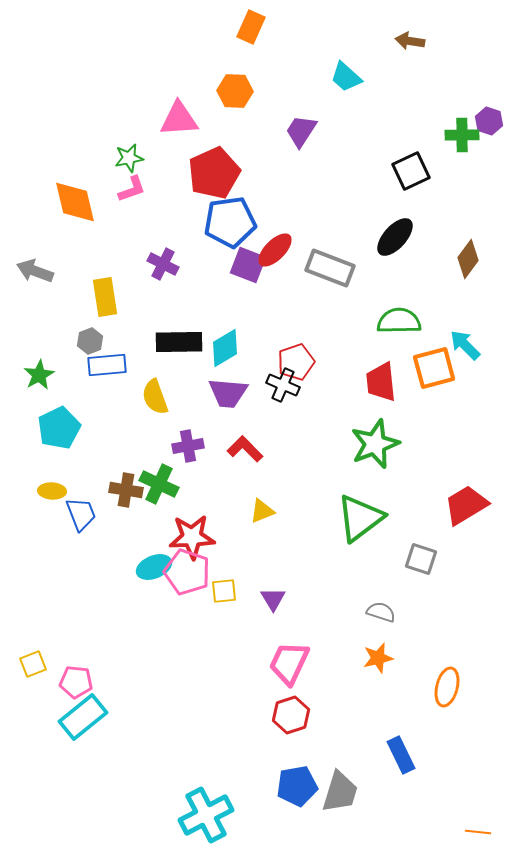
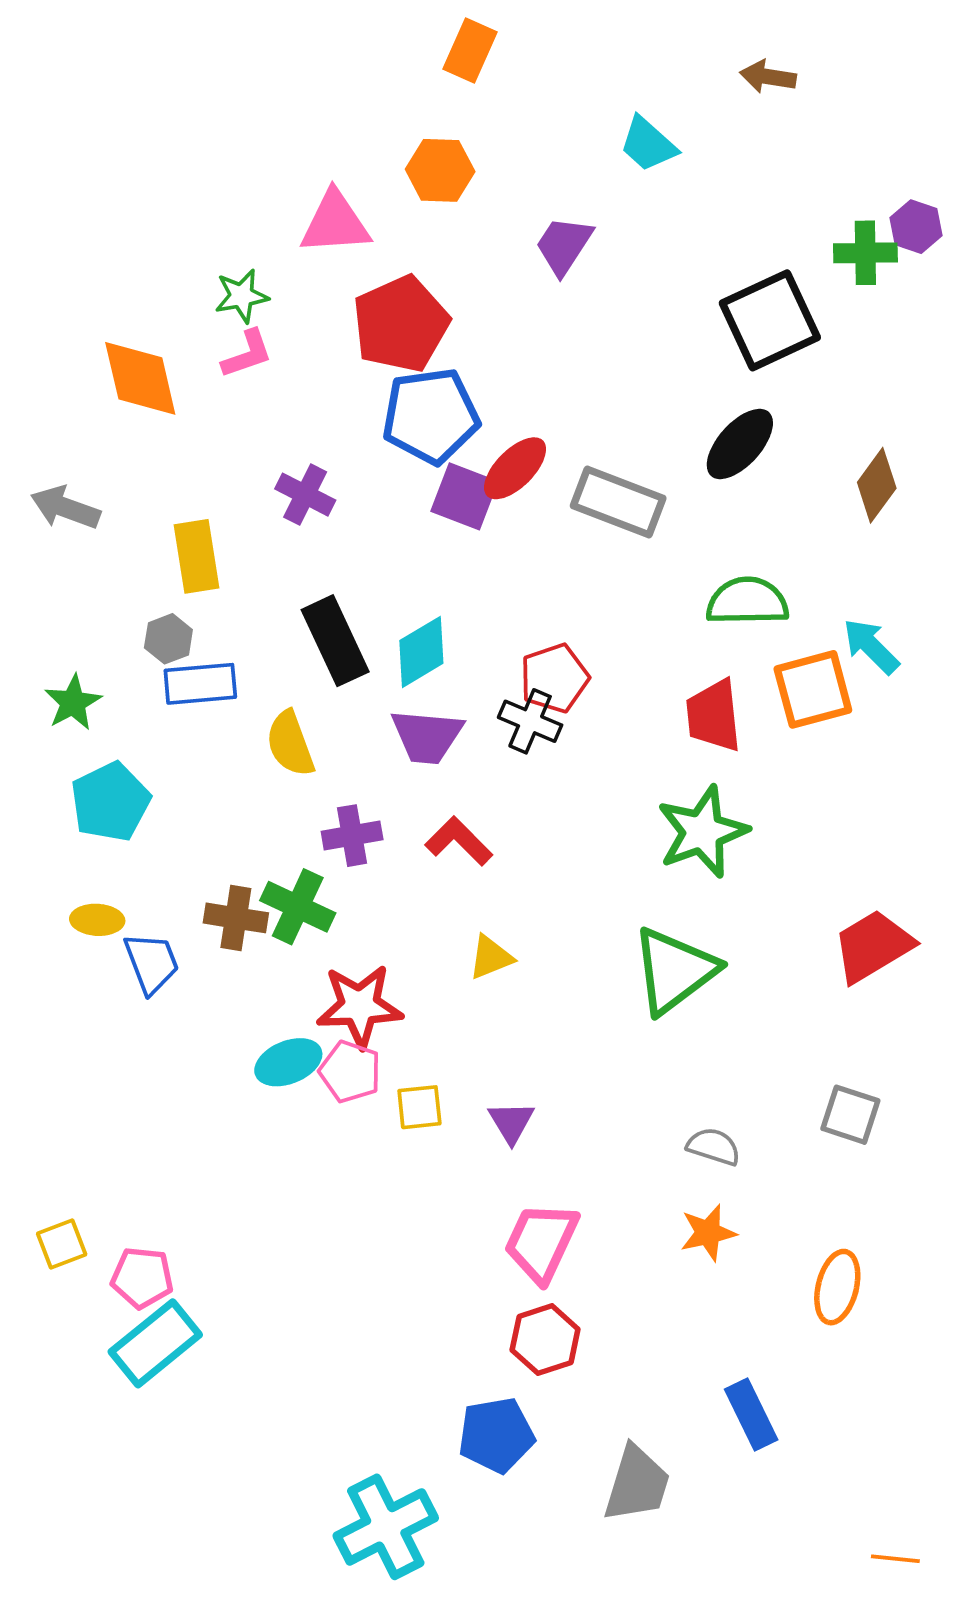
black square: (411, 171) -> (770, 320), size x1.4
black rectangle: (179, 342) -> (335, 641), turned 66
gray square: (421, 559) -> (850, 1115), moved
pink pentagon: (187, 572) -> (350, 1072), size x0.7
blue pentagon: (297, 786) -> (496, 1435), moved

